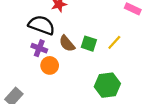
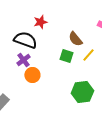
brown semicircle: (67, 44) -> (75, 39), moved
purple cross: (39, 48) -> (23, 60), turned 32

